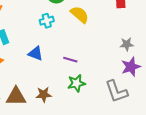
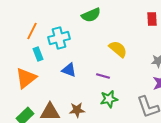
yellow semicircle: (80, 15) -> (118, 49), moved
cyan cross: (47, 21) -> (59, 38), moved, size x1.5

